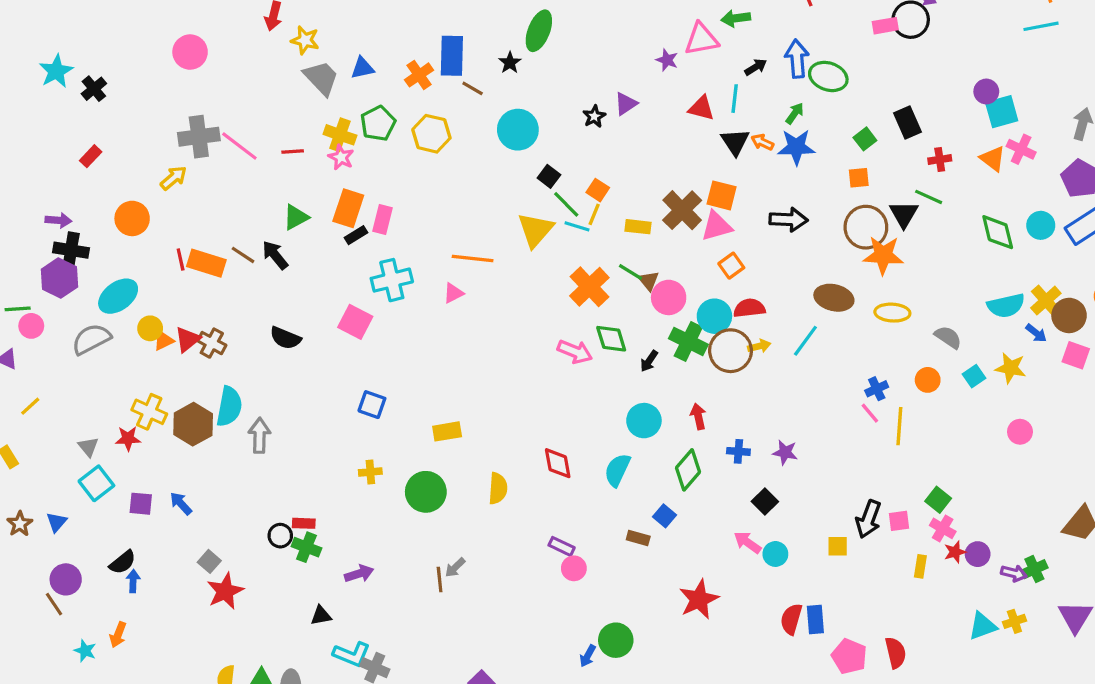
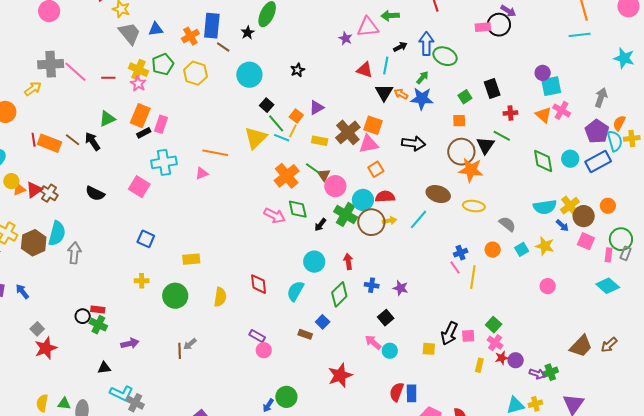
purple triangle: (626, 104) -> (317, 108), moved

